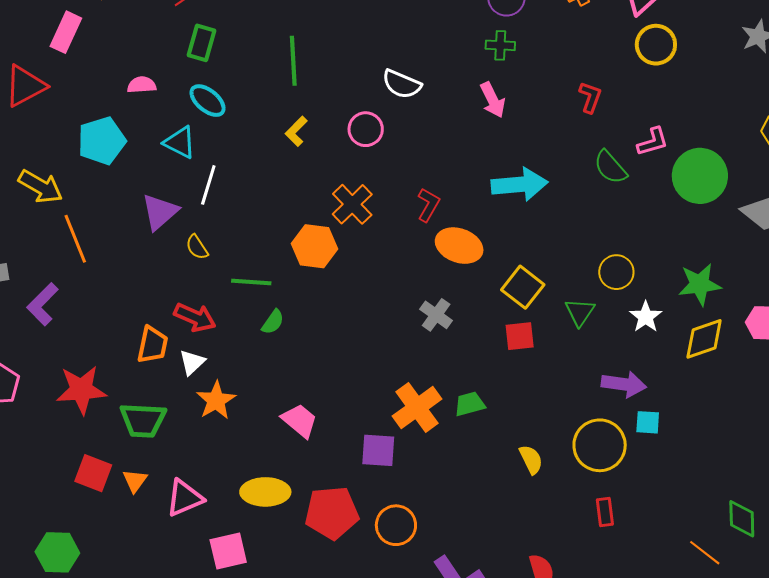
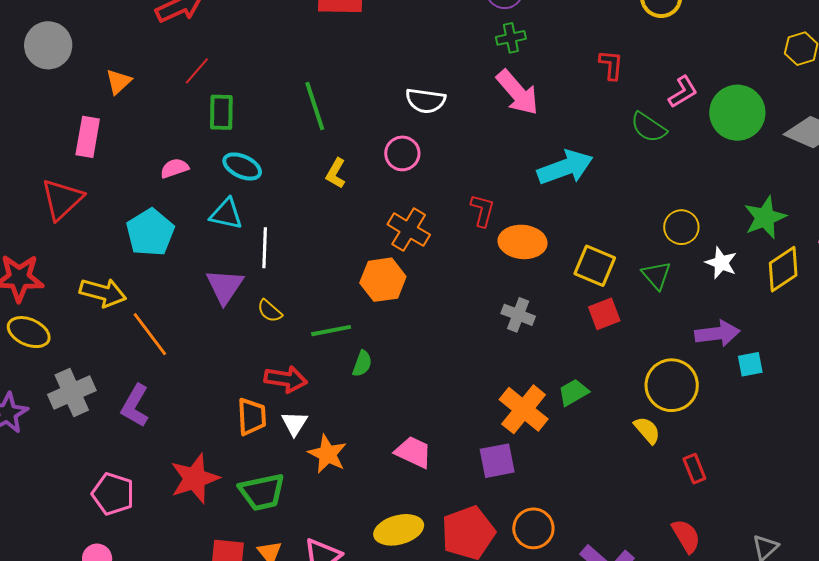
pink arrow: (493, 100) -> (518, 93), size x1.4
yellow circle: (600, 445) -> (672, 385), moved
red rectangle: (605, 512) -> (694, 469), moved

